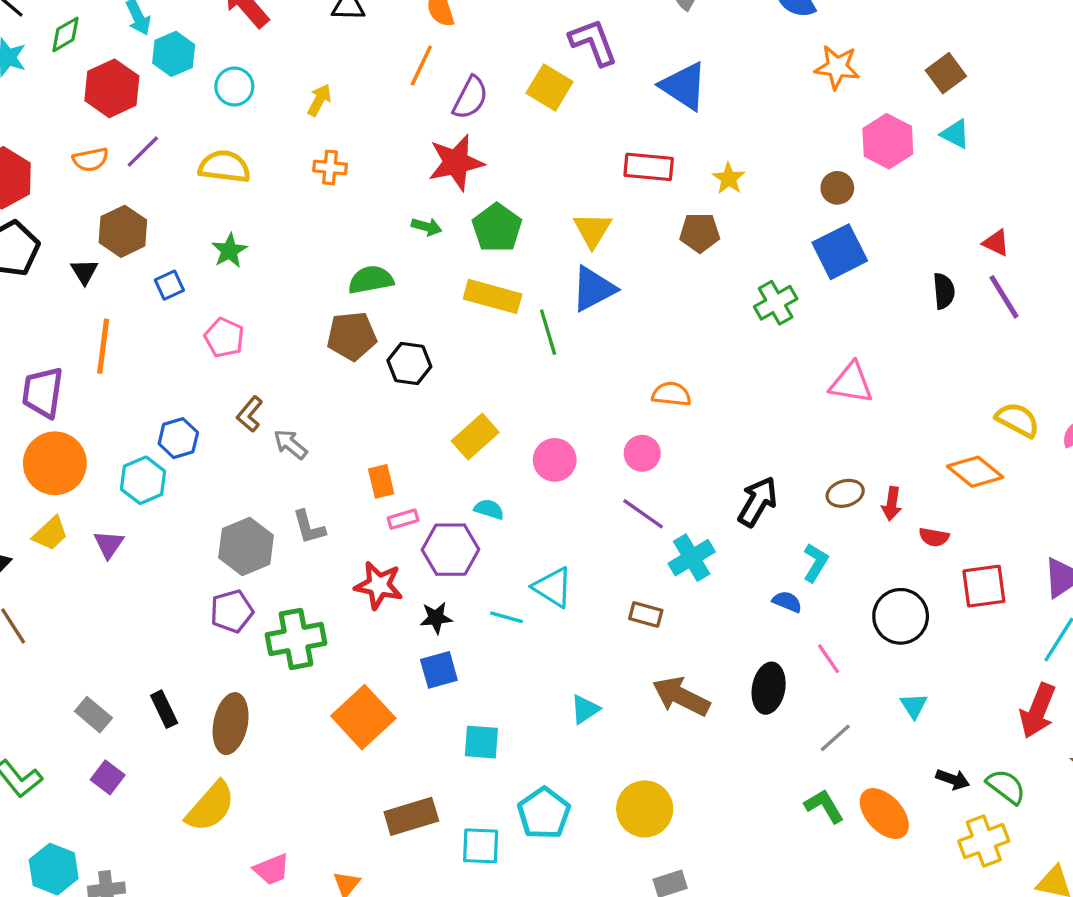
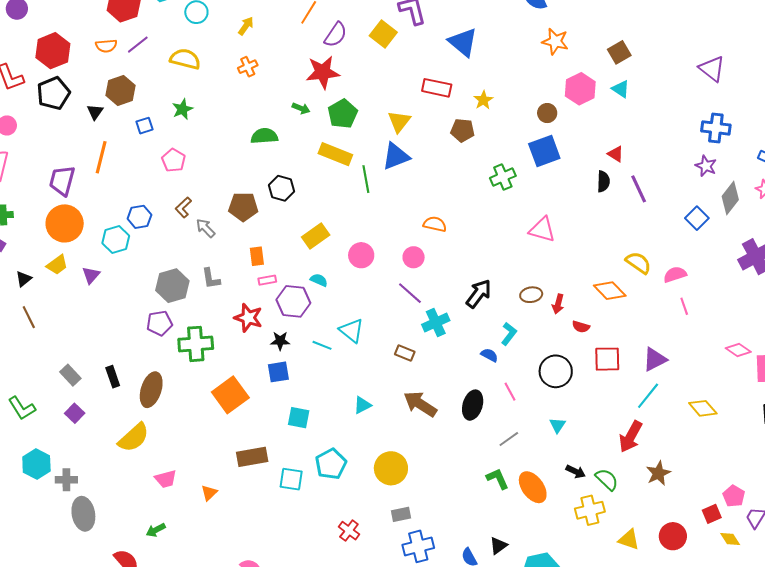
orange cross: (330, 167) -> (248, 67), turned -36
red triangle: (996, 243) -> (616, 154), moved
brown pentagon: (352, 336) -> (243, 207), moved

